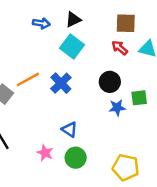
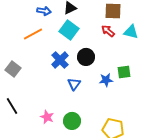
orange line: (28, 79) -> (33, 34), moved
black circle: (110, 82) -> (86, 57), moved
blue triangle: (69, 130) -> (74, 84), moved, turned 32

